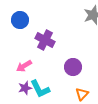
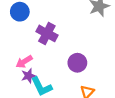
purple star: (25, 88) -> (28, 76), moved

